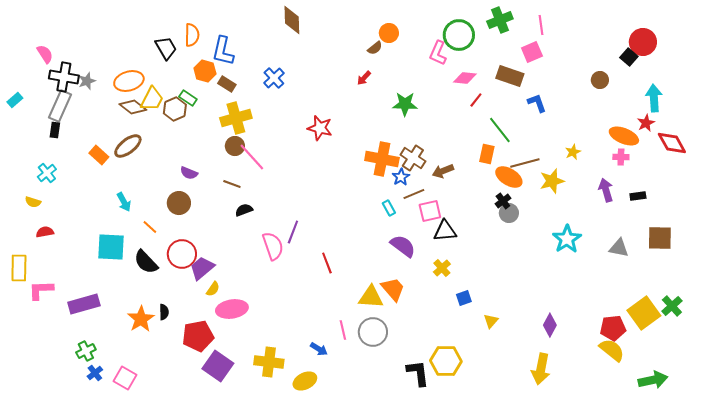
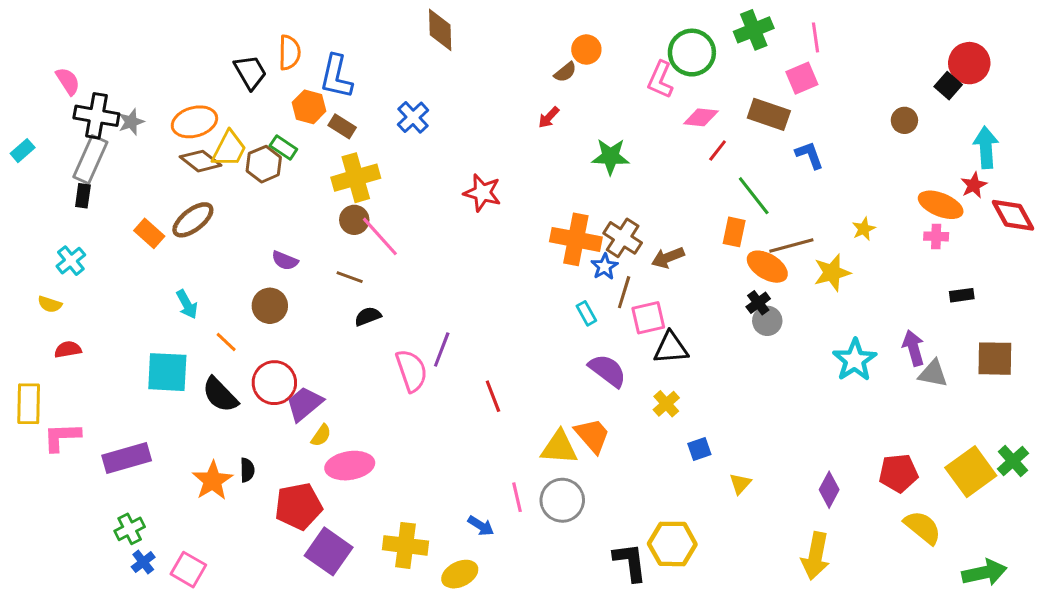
purple arrow: (606, 190) -> (913, 348), moved
brown line: (414, 194) -> (624, 292), turned -50
red pentagon: (613, 328) -> (898, 473), moved

